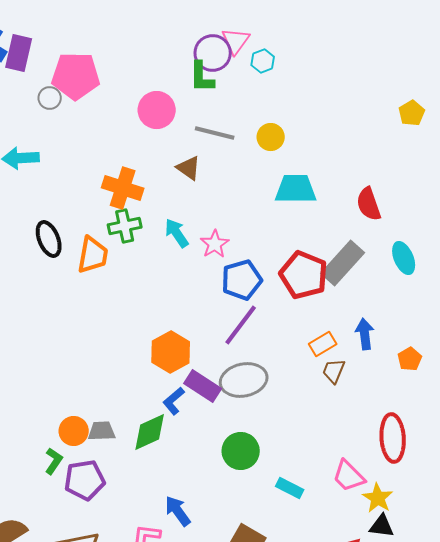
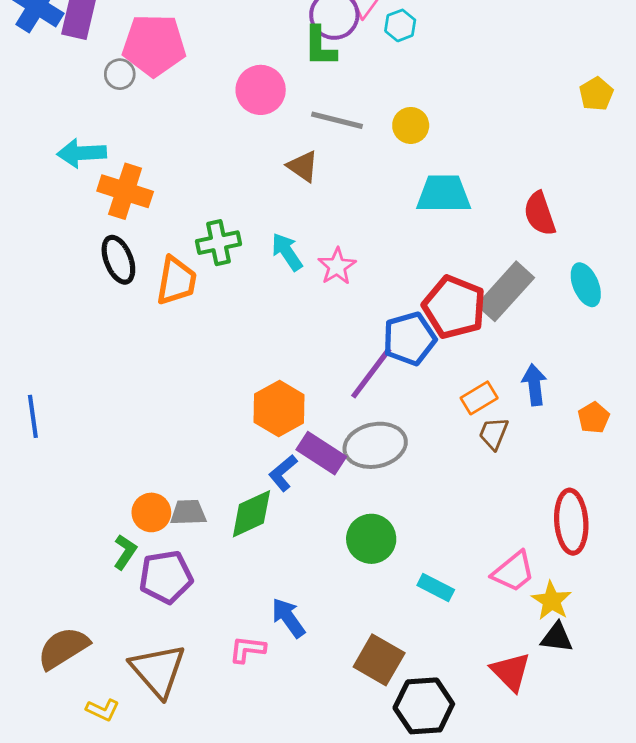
orange cross: (123, 188) -> (125, 191), moved
blue pentagon: (242, 280) -> (409, 339), moved
pink trapezoid: (349, 476) -> (513, 572), turned -84

